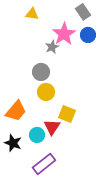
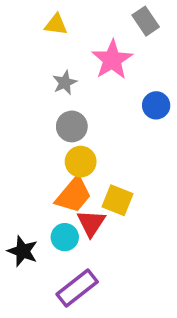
blue circle: (88, 35) -> (156, 105), moved
gray star: (52, 47) -> (65, 83), moved
orange trapezoid: (16, 111) -> (74, 195), moved

